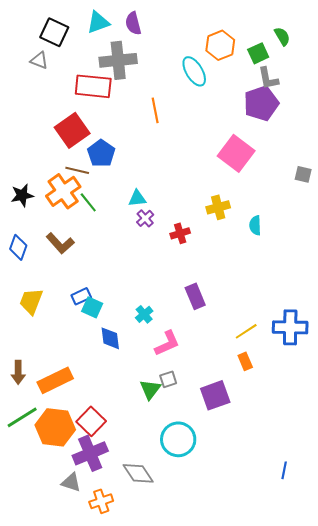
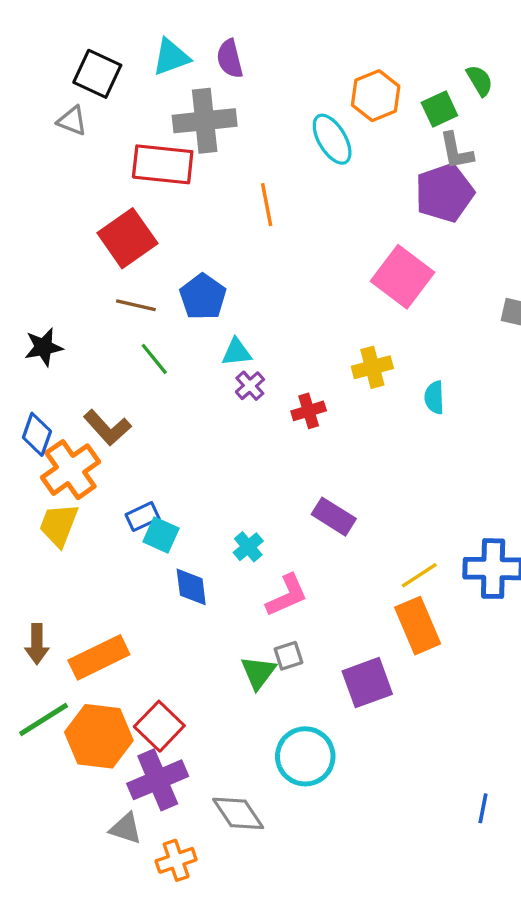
blue pentagon: (101, 153) -> (203, 297), moved
orange cross: (63, 191) -> (70, 470), moved
purple rectangle: (195, 296) -> (334, 517), turned -35
orange rectangle: (245, 361) -> (418, 626), size x1.8

